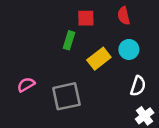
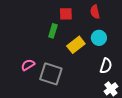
pink semicircle: (26, 85) -> (28, 65), moved
gray square: (66, 96) -> (51, 74), turned 30

